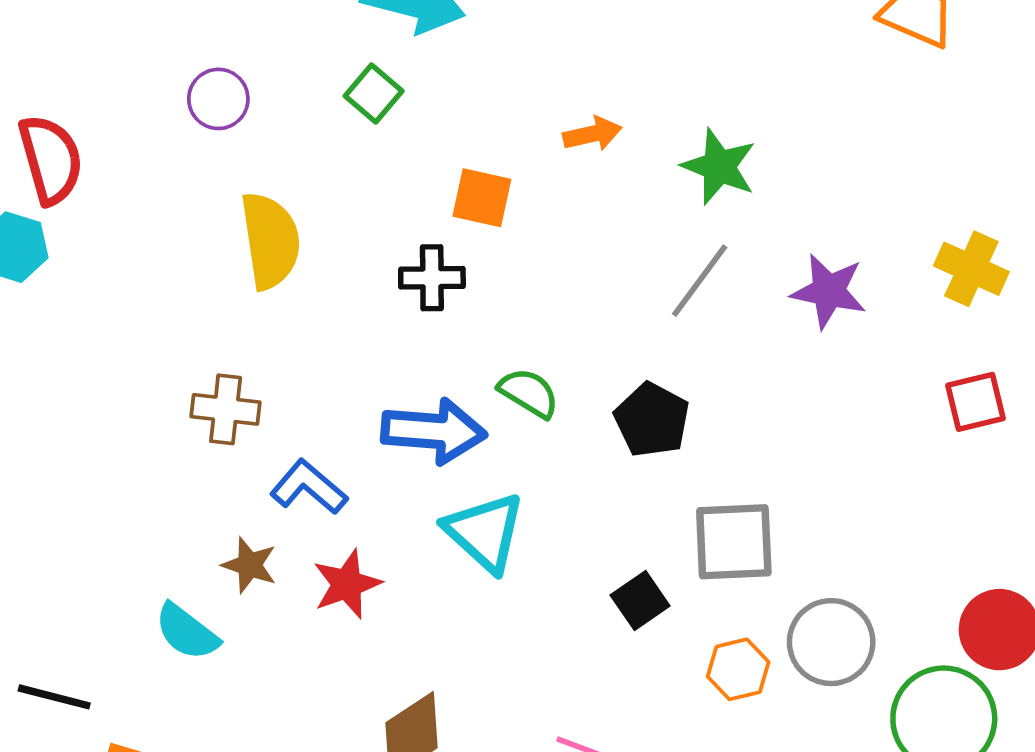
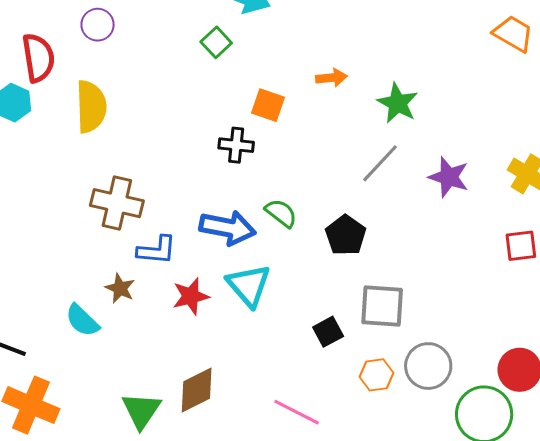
purple circle: (218, 99) -> (98, 25), moved
yellow semicircle: (270, 241) -> (91, 107), moved
brown cross: (226, 409) -> (117, 203), size x1.4
blue L-shape: (309, 487) -> (157, 250), turned 138
red star: (347, 584) -> (191, 296), moved

